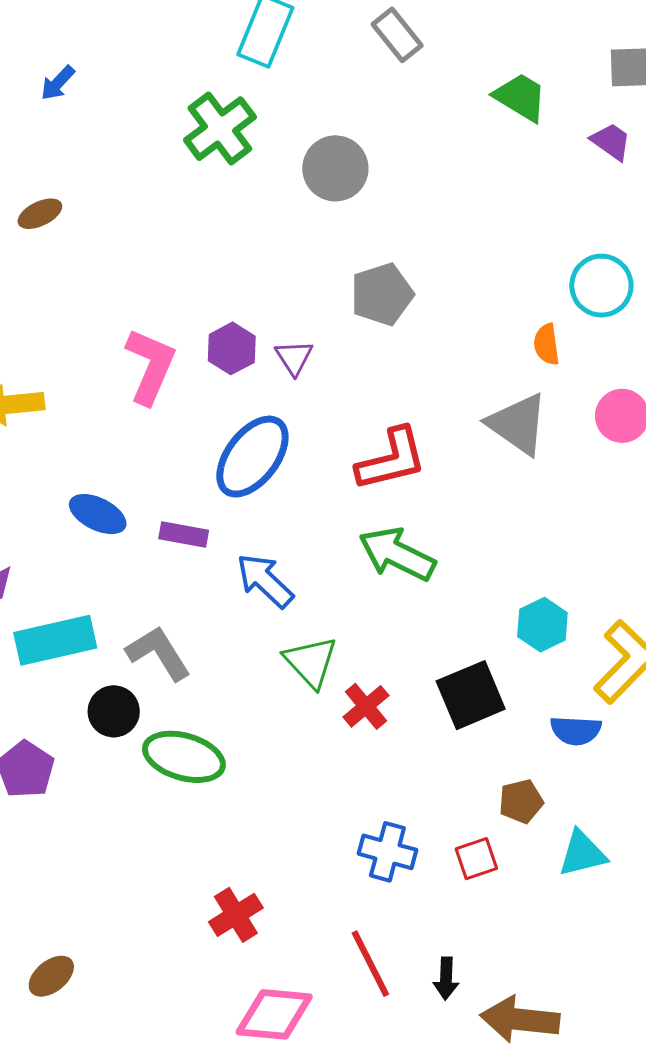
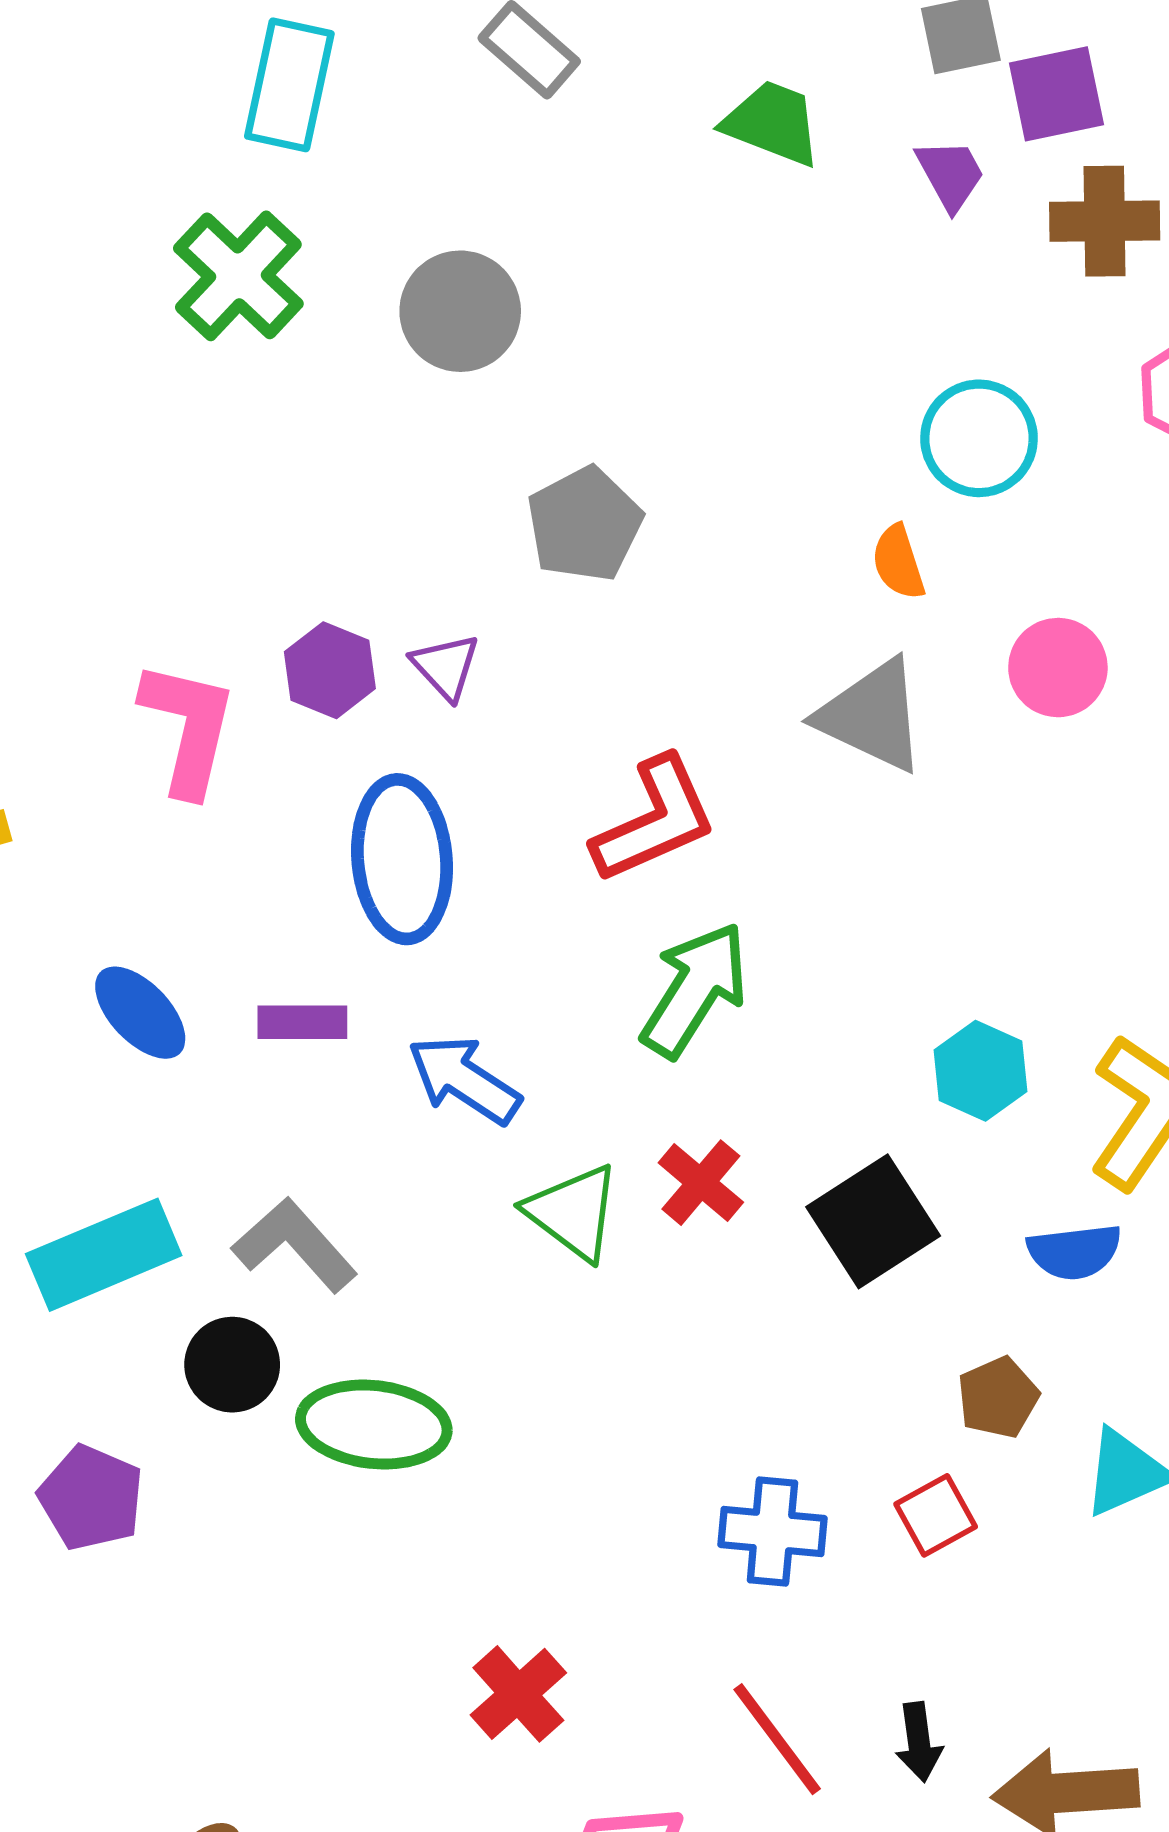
purple trapezoid: (611, 141) -> (950, 174), turned 36
blue ellipse: (252, 457) -> (402, 859), turned -32
blue ellipse: (98, 514) -> (140, 1013), turned 30
green arrow: (397, 554) -> (695, 990), turned 106
red cross: (366, 706) -> (701, 1183), moved

